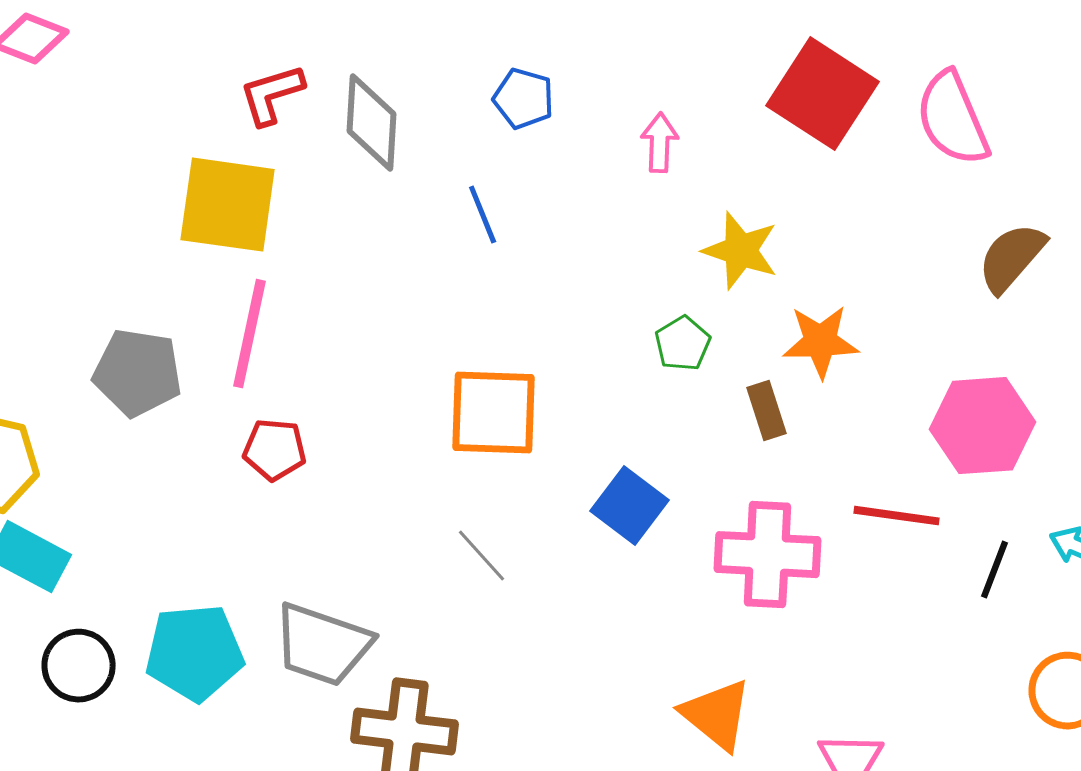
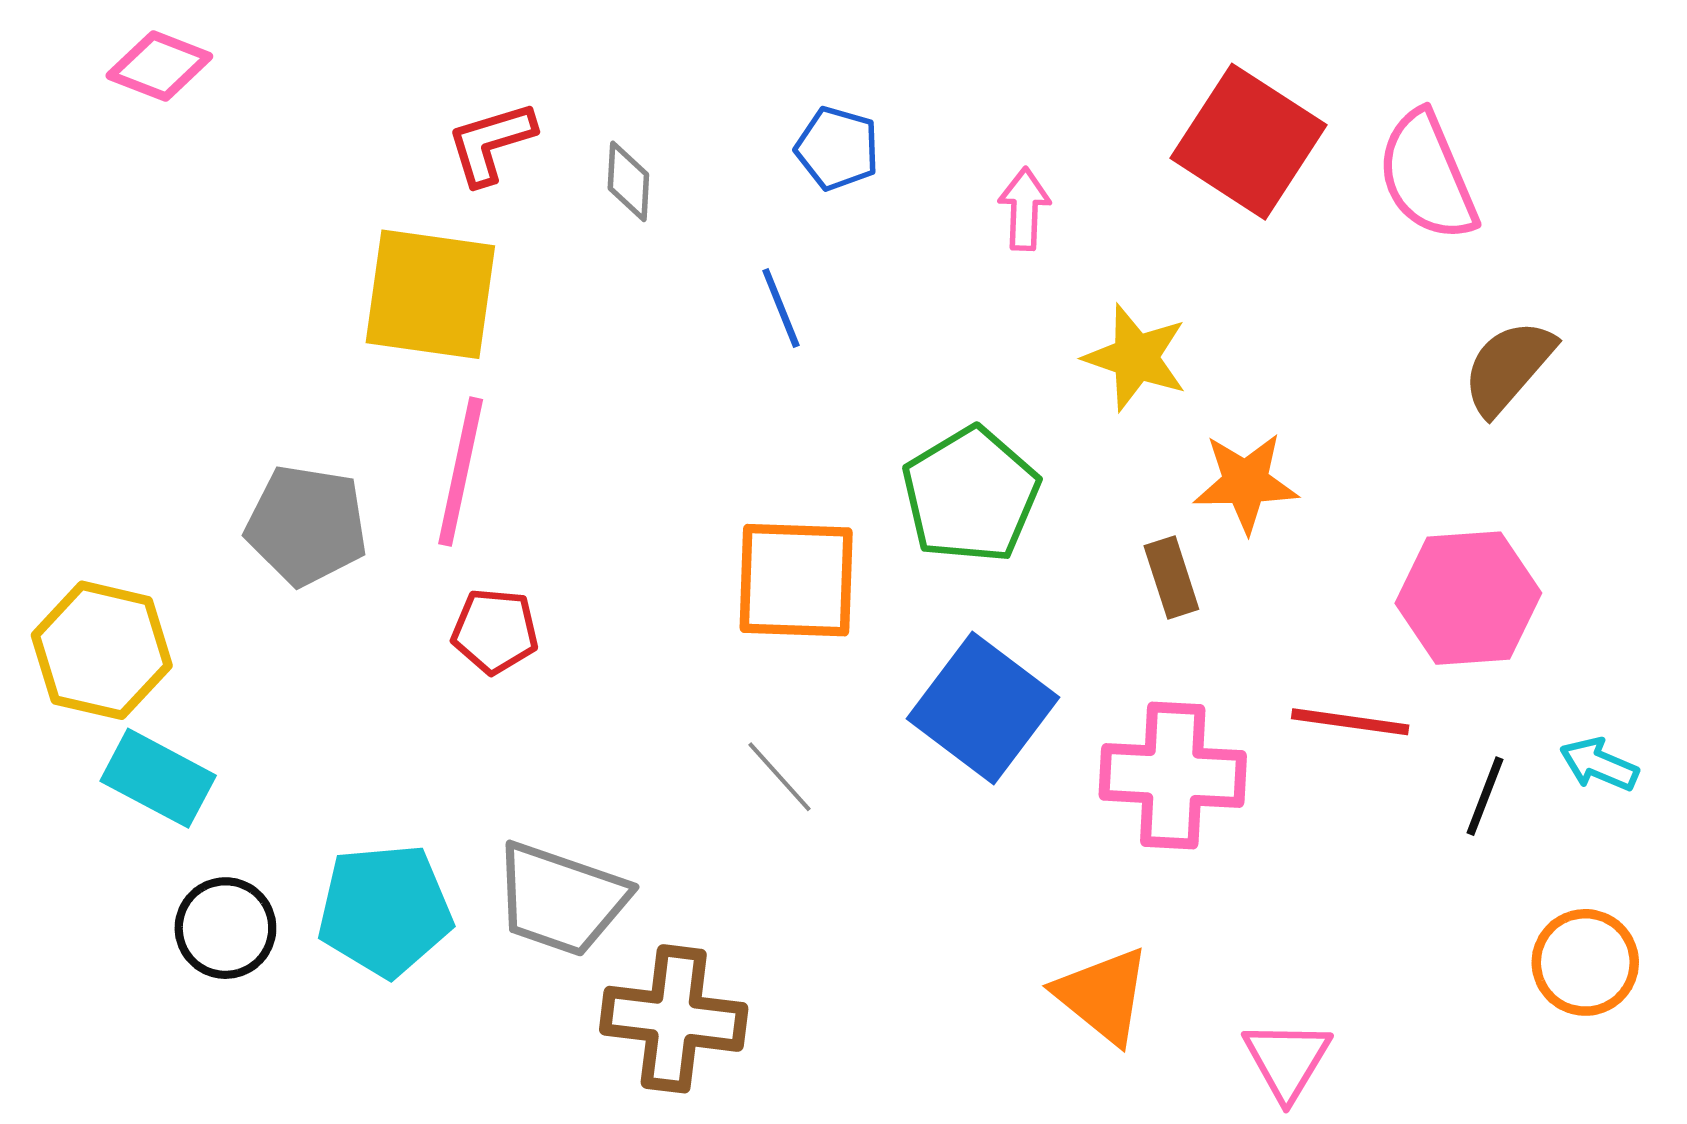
gray diamond: (372, 123) -> (628, 181), size x0.6
green pentagon: (683, 344) -> (971, 495), moved, size x1.8
blue square: (630, 506) -> (983, 708), size x1.4

